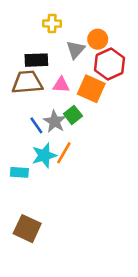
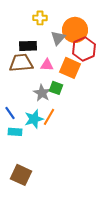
orange circle: (98, 39) -> (75, 30), size x1.6
green square: (73, 115) -> (56, 88), turned -32
blue line: (36, 125) -> (10, 113), moved

